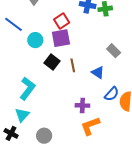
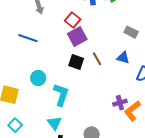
cyan circle: (35, 40) -> (38, 78), moved
purple cross: (82, 105) -> (120, 103), moved
cyan triangle: (22, 115) -> (54, 123), moved

